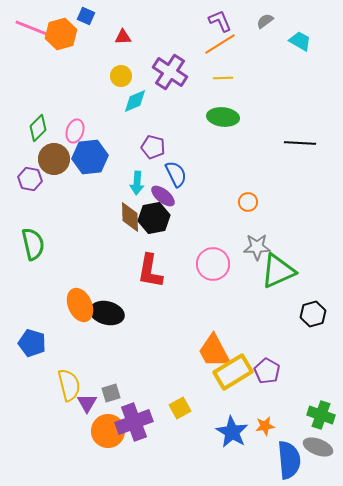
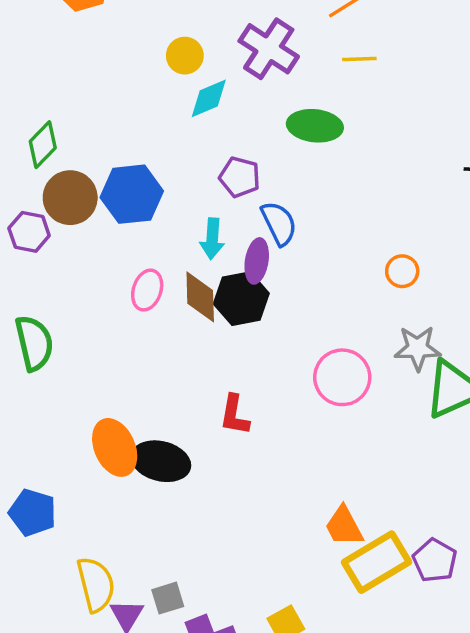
green ellipse: (223, 117) -> (315, 126), moved
pink ellipse: (75, 131) -> (147, 290), moved
purple ellipse: (163, 196) -> (257, 261), turned 60
red L-shape: (150, 271) -> (234, 415), moved, size x0.7
orange trapezoid: (214, 351) -> (344, 526), size x0.7

